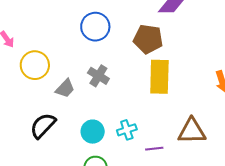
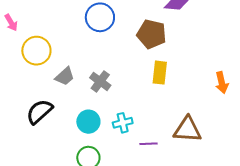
gray cross: (98, 76) -> (100, 81), moved
yellow rectangle: (159, 77) -> (160, 73), size x0.7

